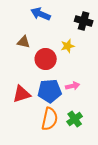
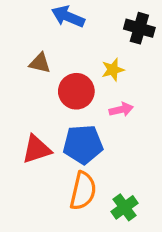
pink arrow: (73, 86) -> (121, 109), moved
green cross: (75, 119) -> (124, 207), moved

